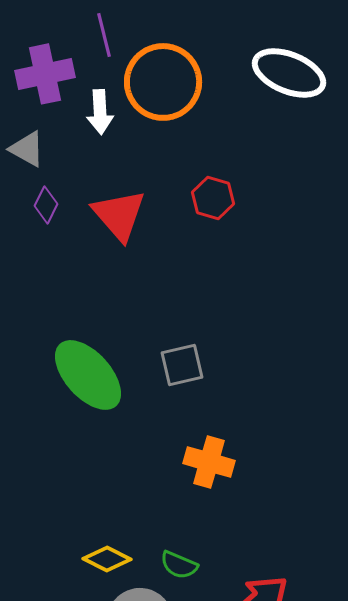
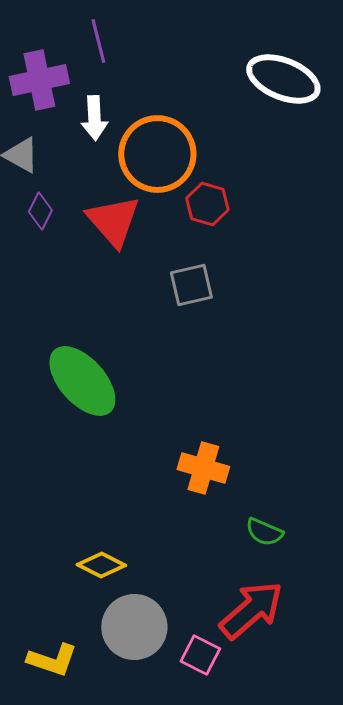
orange circle: (163, 82) -> (157, 154), moved
gray square: (182, 365) -> (191, 285), moved
green semicircle: (179, 565) -> (264, 532), moved

